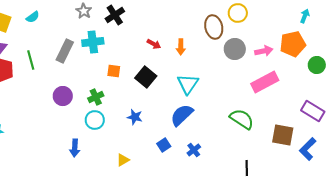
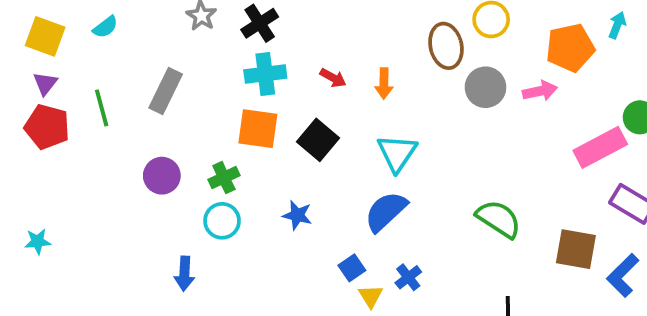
cyan cross: (93, 42) -> (265, 74), moved
orange pentagon: (293, 44) -> (570, 48), moved
orange square: (114, 71) -> (258, 129), size x1.6
pink rectangle: (265, 82) -> (600, 147), moved
yellow triangle: (123, 160) -> (371, 296), moved, turned -32

